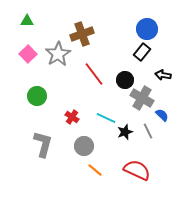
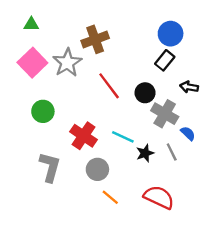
pink square: (28, 54) -> (32, 63), size x1.4
red cross: (72, 117) -> (84, 136), size x1.6

